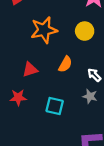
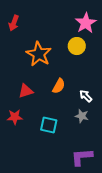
orange star: (44, 30) -> (39, 54), turned -30
yellow circle: (85, 31) -> (77, 46), moved

